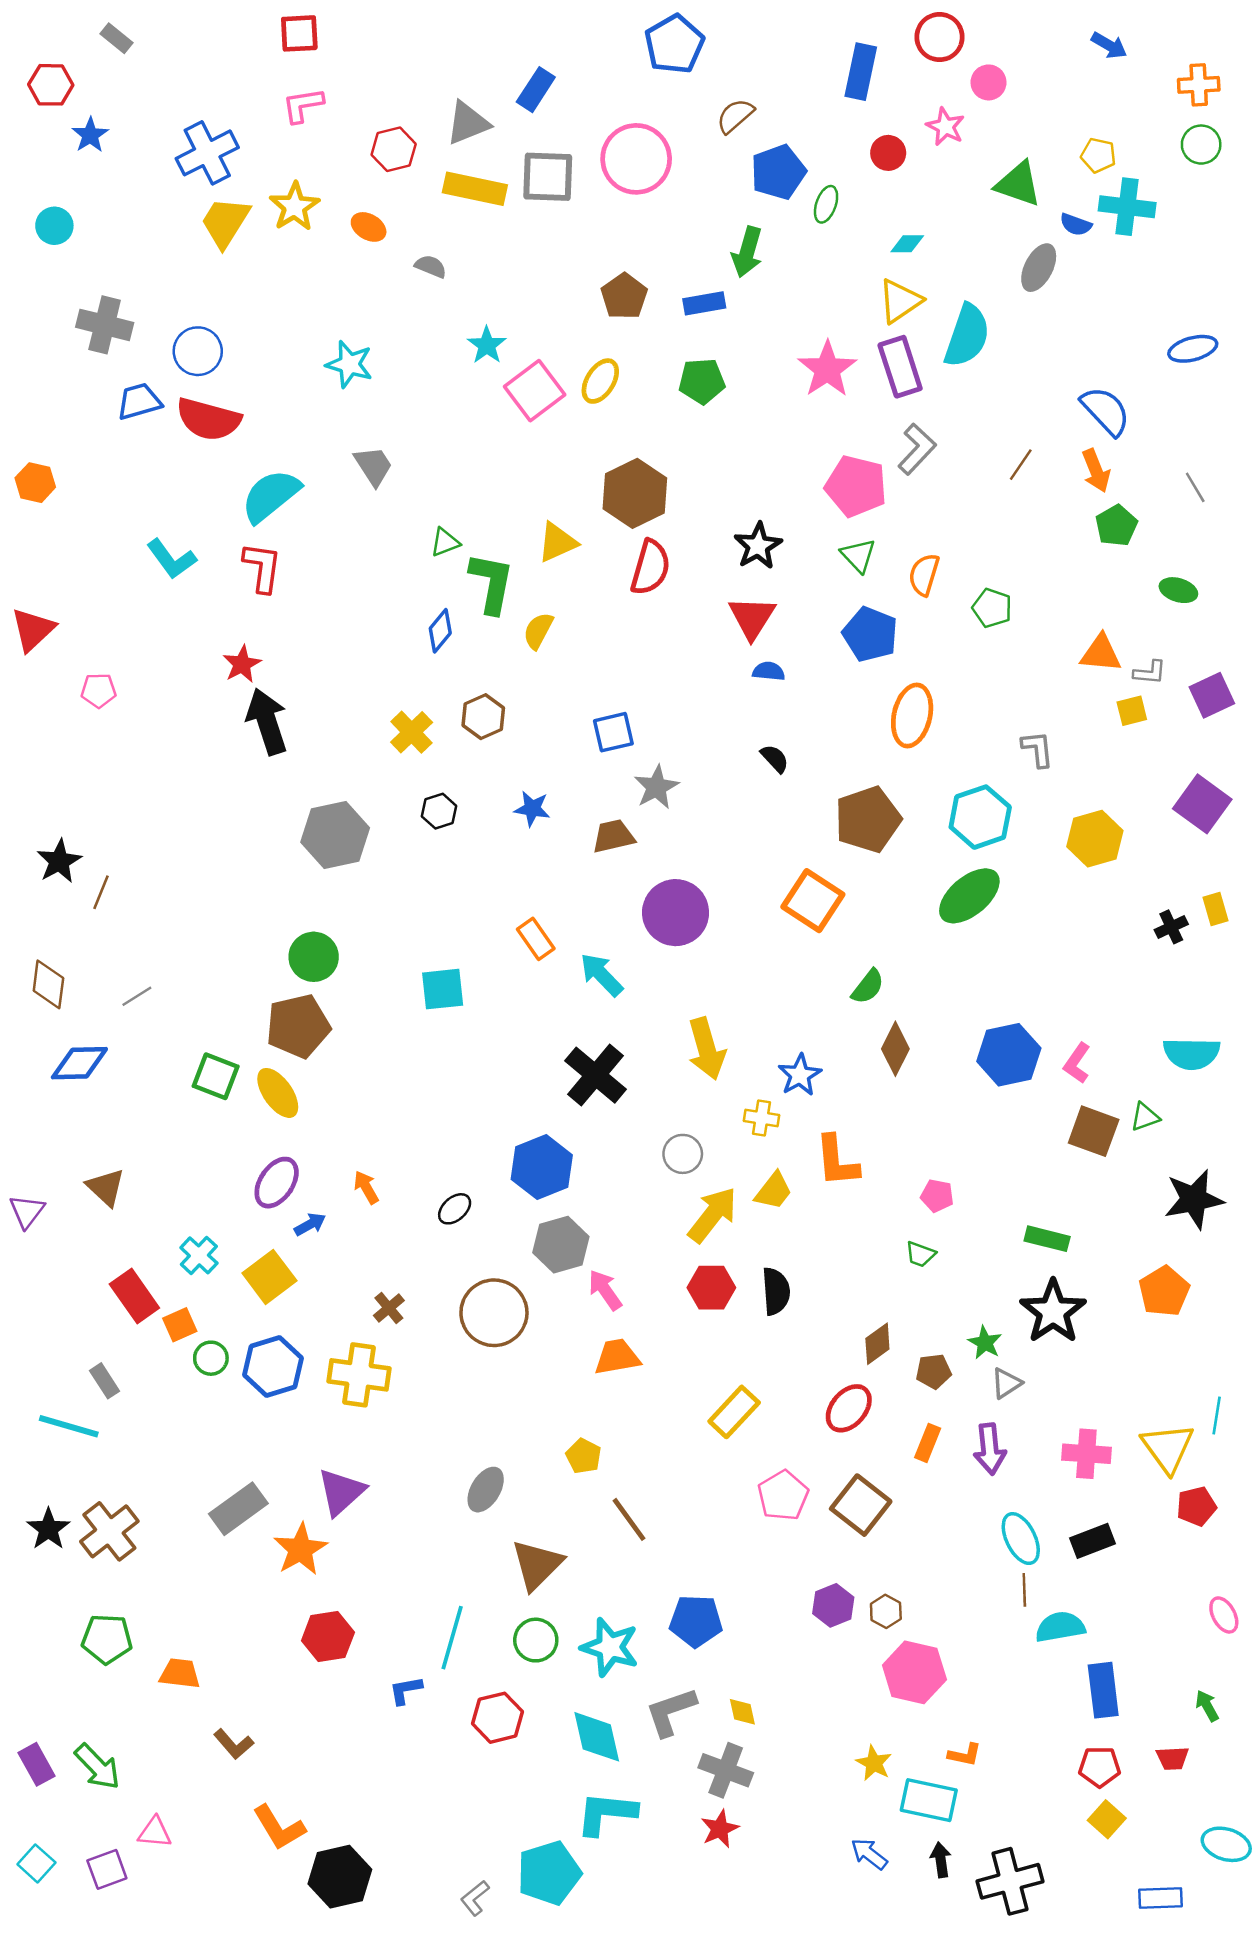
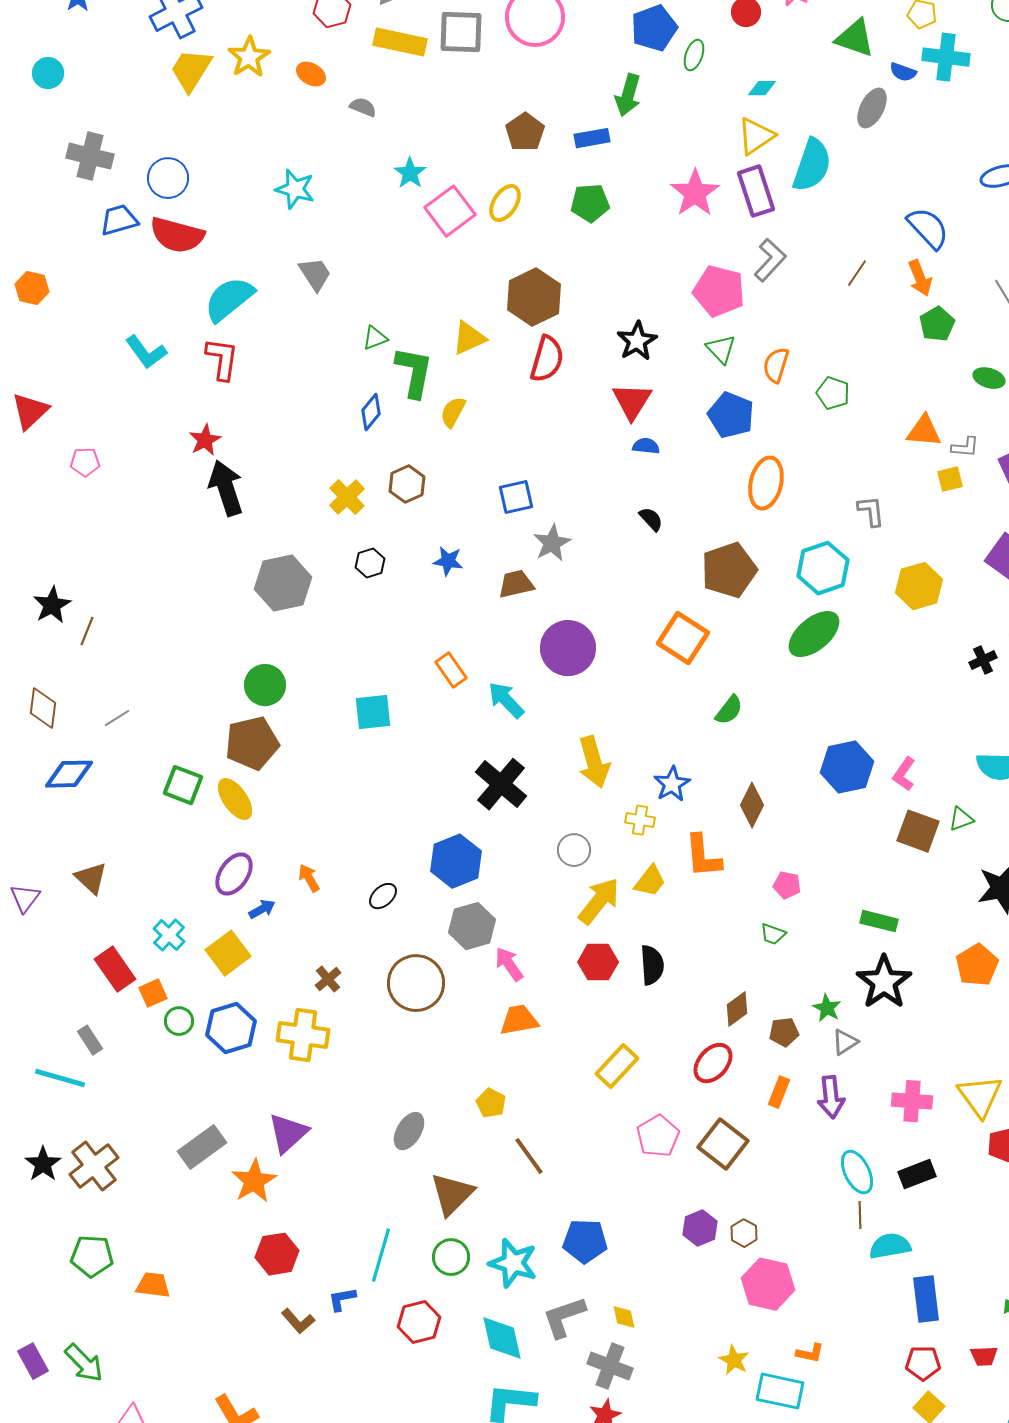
brown diamond: (895, 1049) -> (752, 805), moved
brown L-shape: (234, 1744) -> (298, 1321), moved

